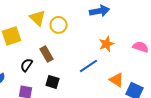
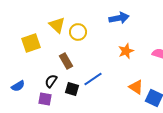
black semicircle: (26, 65) -> (51, 81), moved
blue line: (88, 66) -> (93, 79), moved

